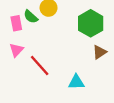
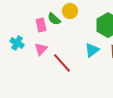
cyan triangle: (76, 82) -> (92, 50), moved, turned -35

